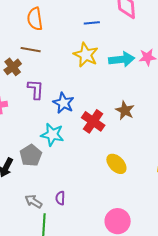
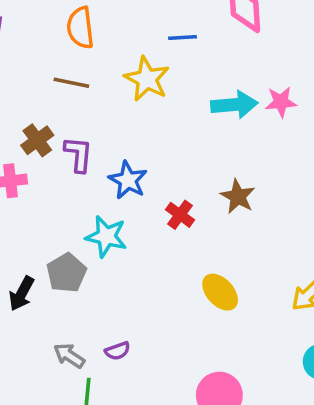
yellow star: (86, 55) -> (147, 79), moved
brown cross: (13, 67) -> (37, 140), moved
red cross: (93, 121) -> (180, 215), size x0.7
purple semicircle: (60, 198) -> (118, 351), turned -112

